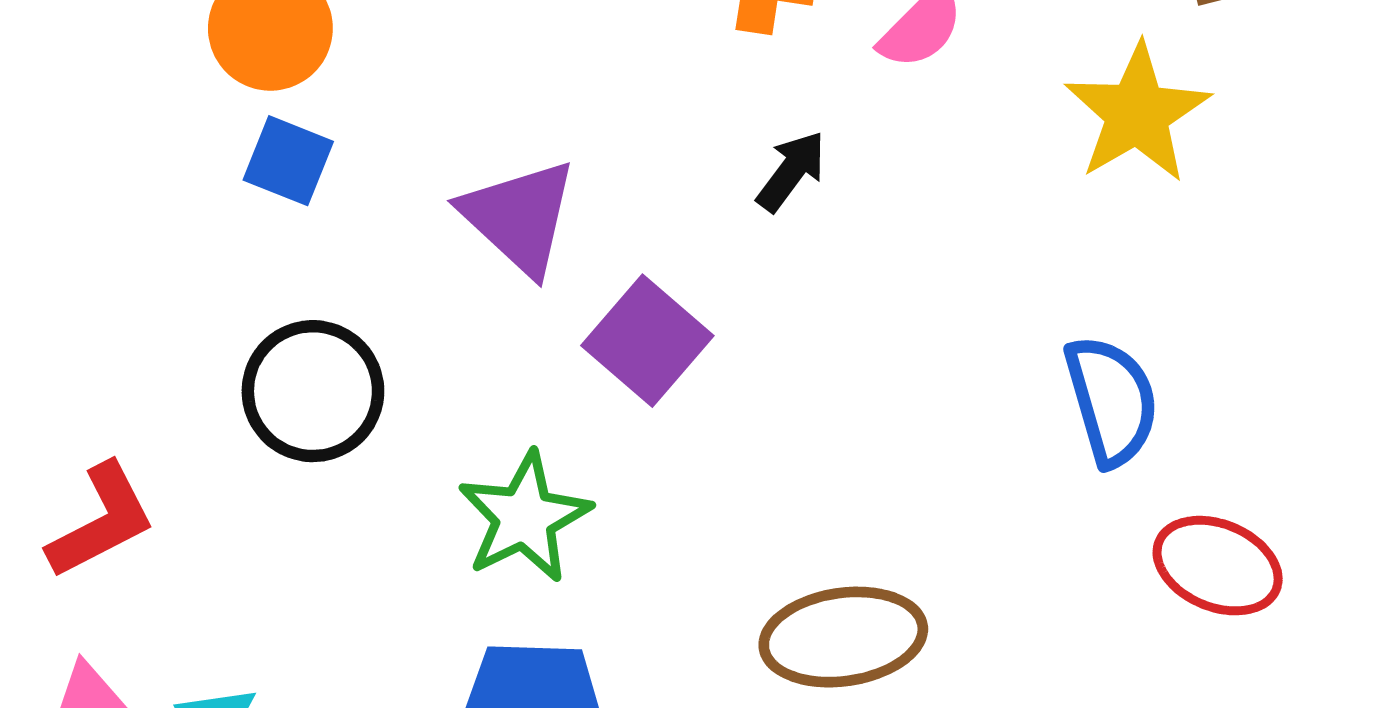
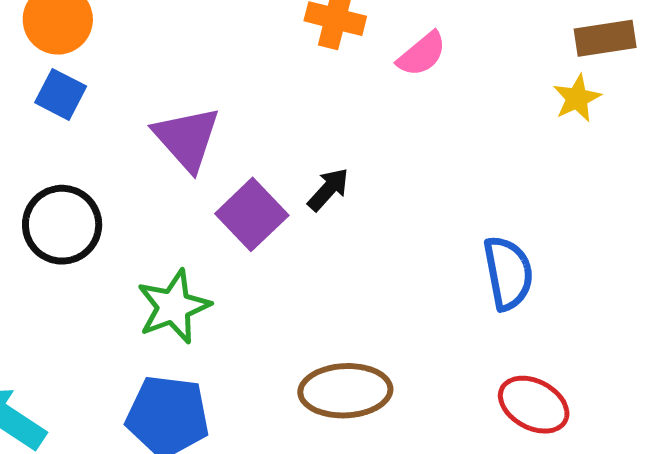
yellow star: (1137, 113) -> (577, 98), moved, size x0.6
black arrow: (791, 171) -> (328, 189), moved
red ellipse: (1218, 566) -> (534, 405), moved

